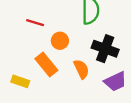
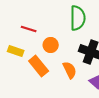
yellow rectangle: (20, 81) -> (16, 51), moved

